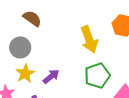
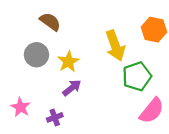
yellow star: (25, 73) -> (68, 62), moved
green pentagon: (97, 75) -> (137, 76), moved

